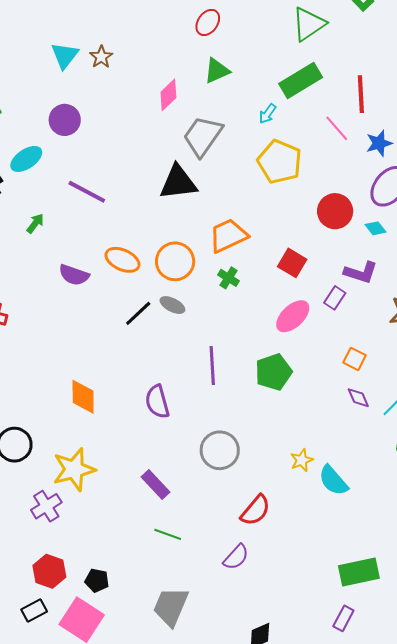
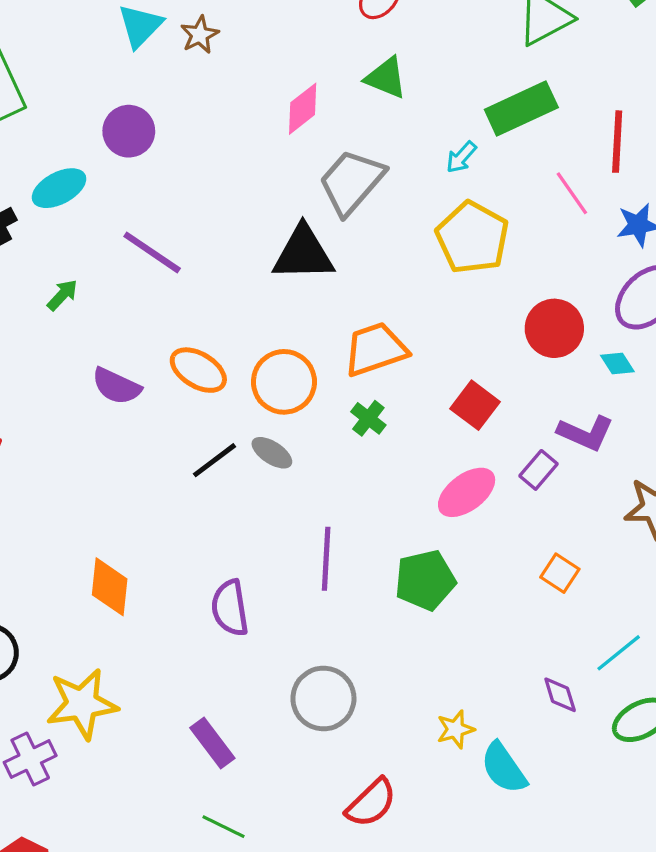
green triangle: (217, 71) -> (386, 78), turned 40
purple diamond: (358, 398) -> (560, 695), moved

